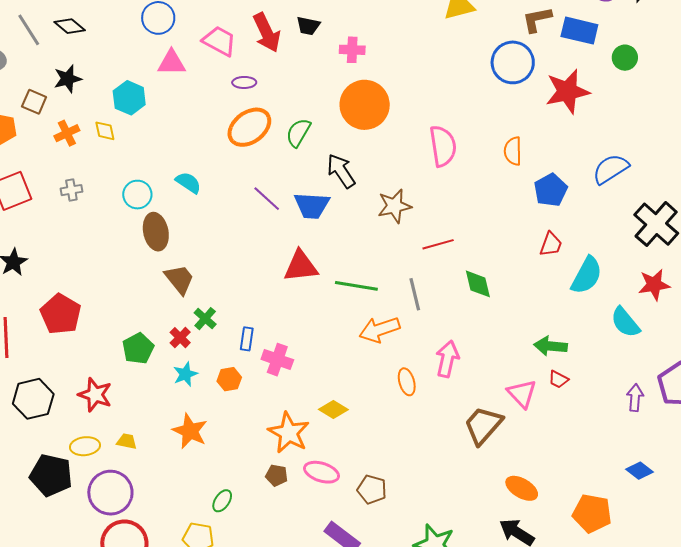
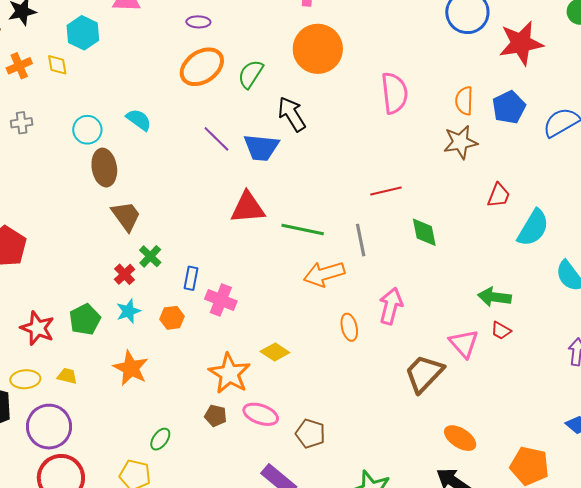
blue pentagon: (551, 190) -> (509, 107), moved
brown star: (394, 206) -> (460, 142), moved
green pentagon: (138, 348) -> (85, 319), moved

